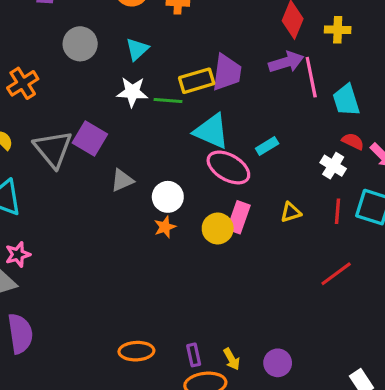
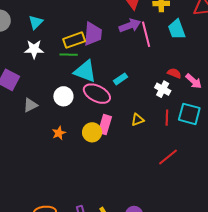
green line: (168, 100) -> (69, 55), moved
cyan trapezoid: (346, 100) -> (177, 29), moved
white circle: (168, 197) -> (63, 96), moved

